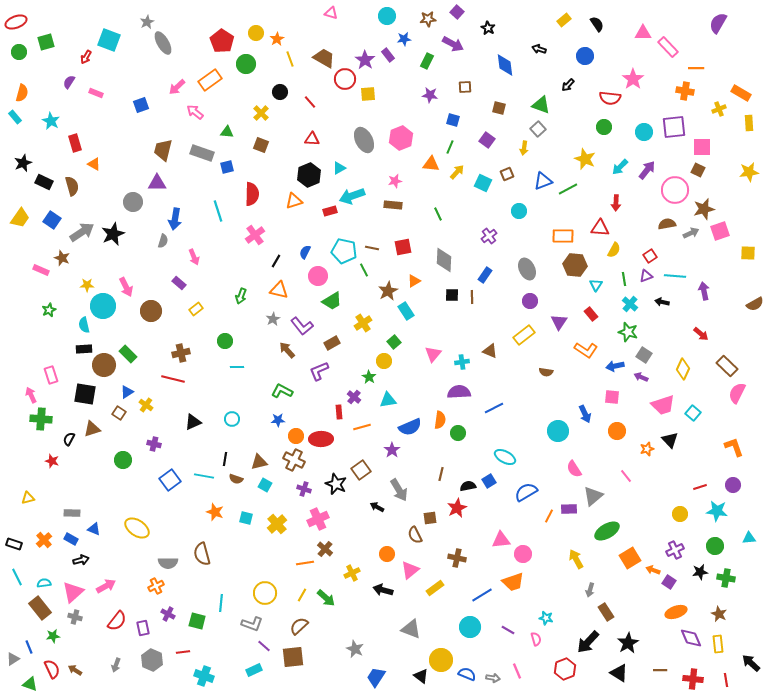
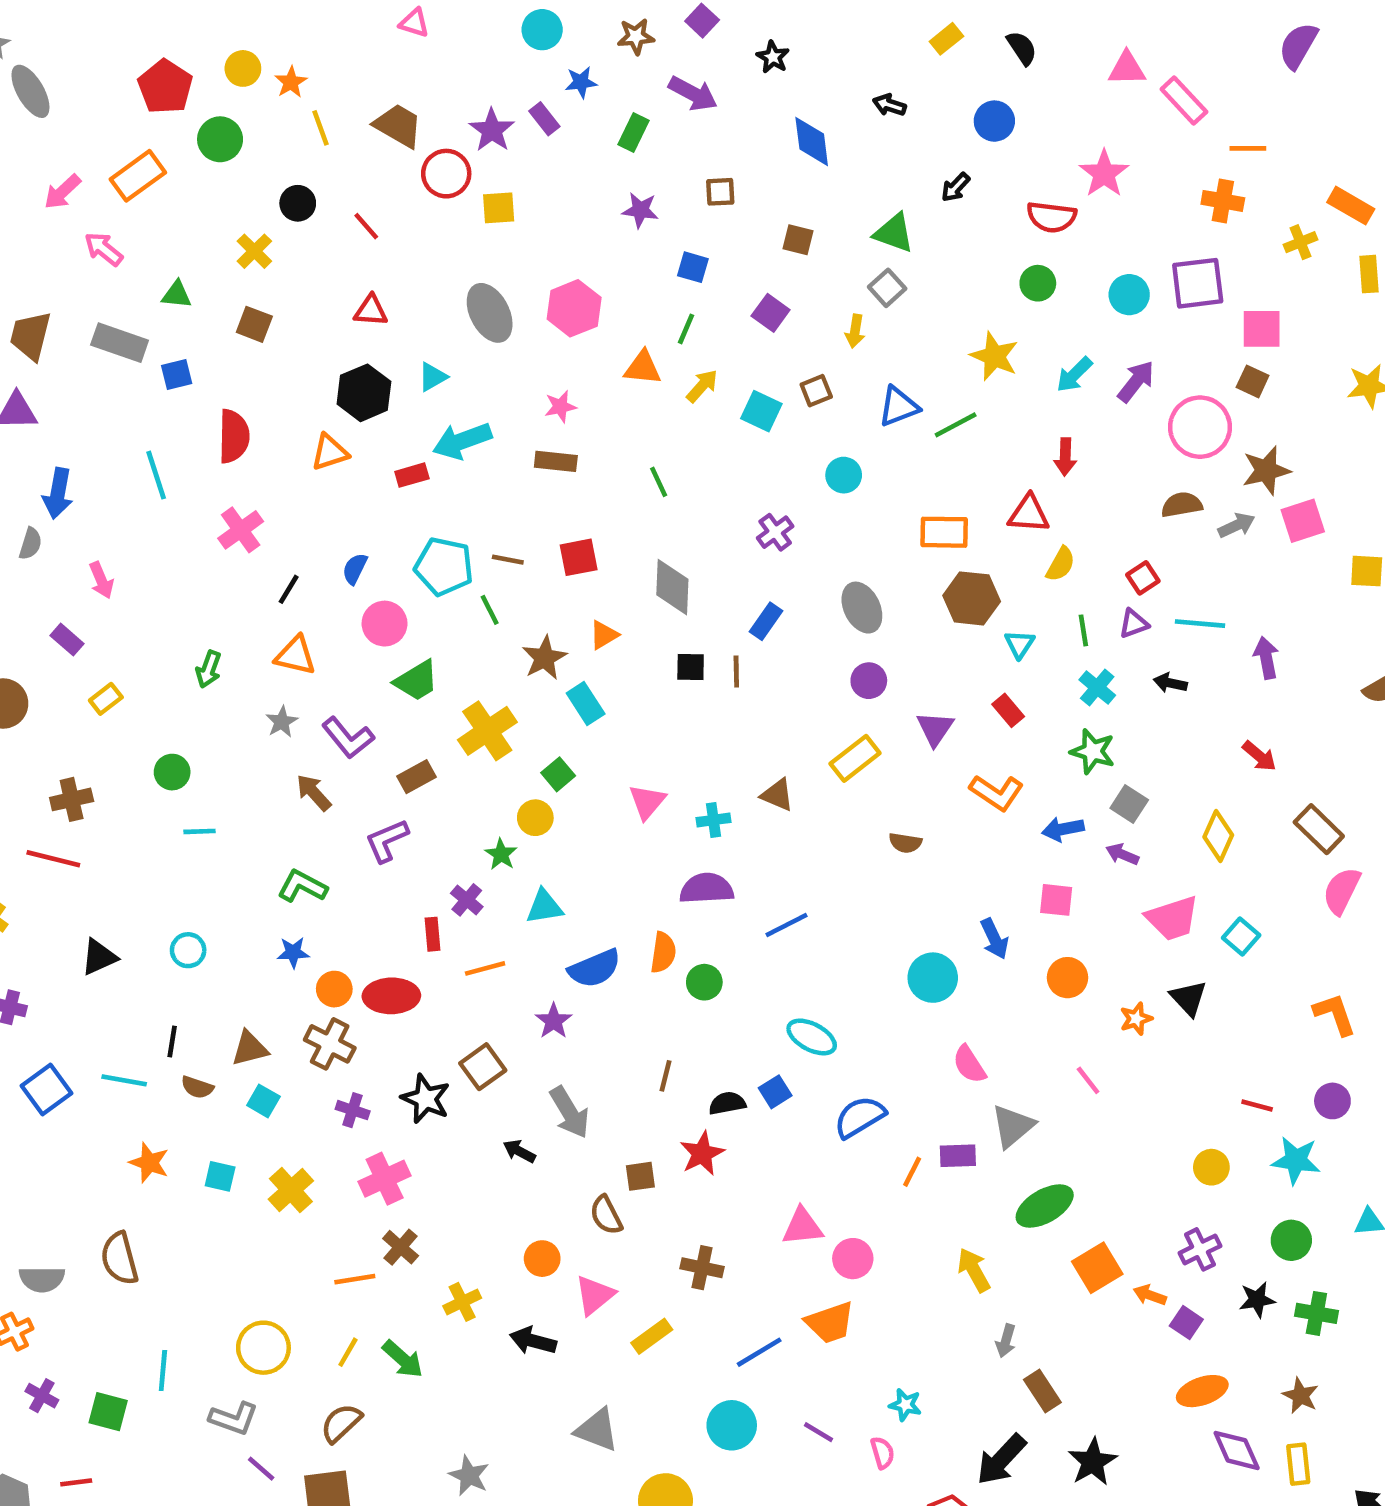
yellow cross: (363, 323) -> (487, 731), size x1.4
red line: (700, 487) -> (1257, 1106), turned 32

